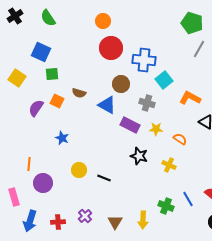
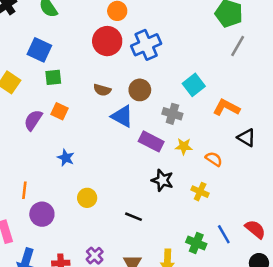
red circle: (111, 48) -> (107, 41), moved
blue cross: (144, 60) -> (146, 45), moved, turned -30
brown semicircle: (79, 93) -> (102, 90), moved
black line: (104, 178) -> (134, 217), moved

